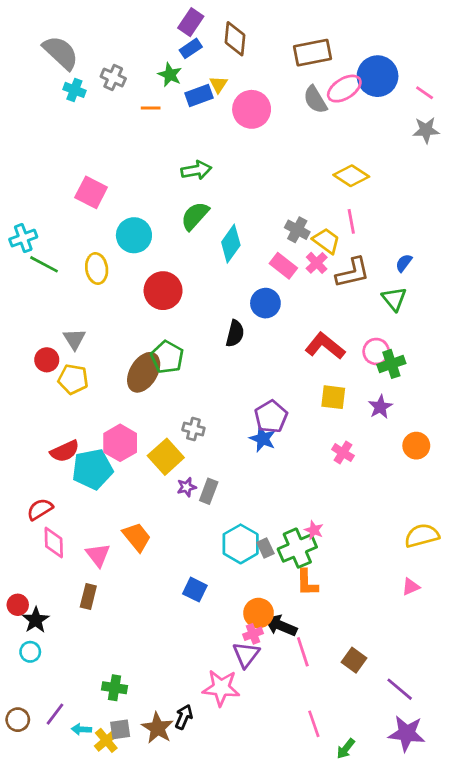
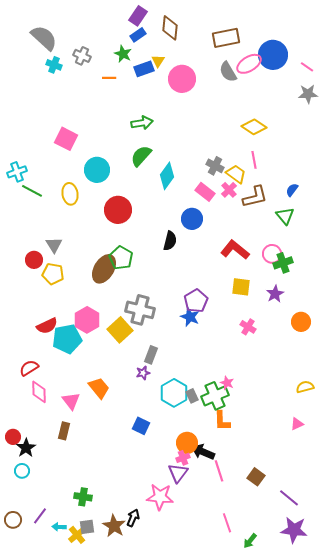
gray cross: (193, 429) -> (140, 310), size x1.8
purple star: (187, 487) -> (143, 373), moved
yellow semicircle: (422, 536) -> (305, 387), size x0.7

